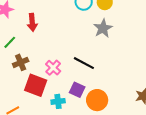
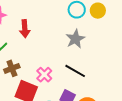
gray star: (103, 28) -> (75, 39), moved

